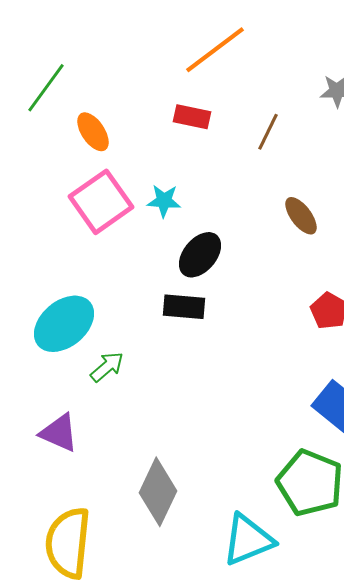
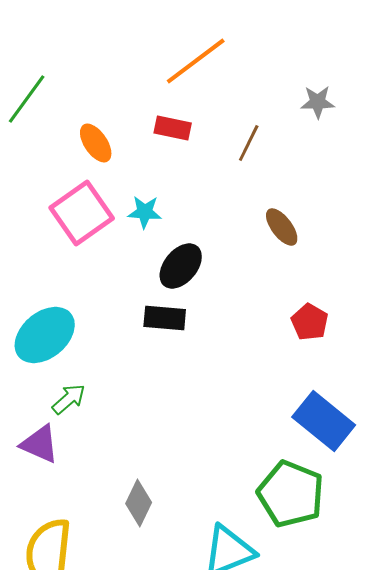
orange ellipse: (93, 132) -> (96, 143), moved
green arrow: (107, 367) -> (69, 399), moved
gray diamond: (158, 492) -> (139, 503), size x0.7

